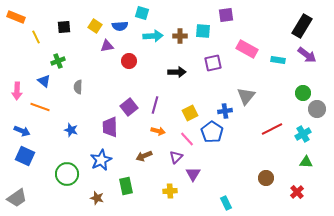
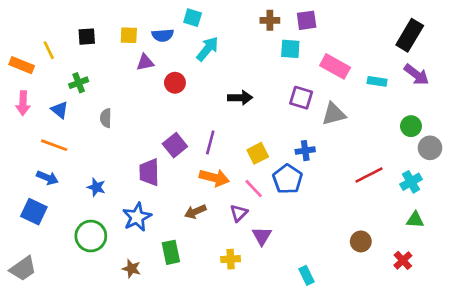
orange rectangle: (16, 17) -> (22, 65), moved
yellow square: (95, 26) -> (129, 35), turned -32
cyan square: (203, 31) -> (290, 49), moved
cyan arrow: (153, 36) -> (208, 49), turned -48
brown cross: (180, 36) -> (270, 20), moved
purple square: (213, 63) -> (301, 98), moved, turned 30
pink arrow: (17, 91) -> (23, 103), moved
gray triangle: (246, 96) -> (334, 114), moved, turned 36
blue star: (71, 130) -> (96, 187), moved
blue arrow: (22, 131) -> (47, 178), moved
orange arrow: (158, 131) -> (214, 178), size x1.5

